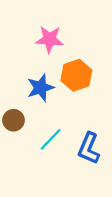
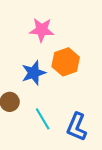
cyan line: (51, 139) -> (43, 119), turned -75

